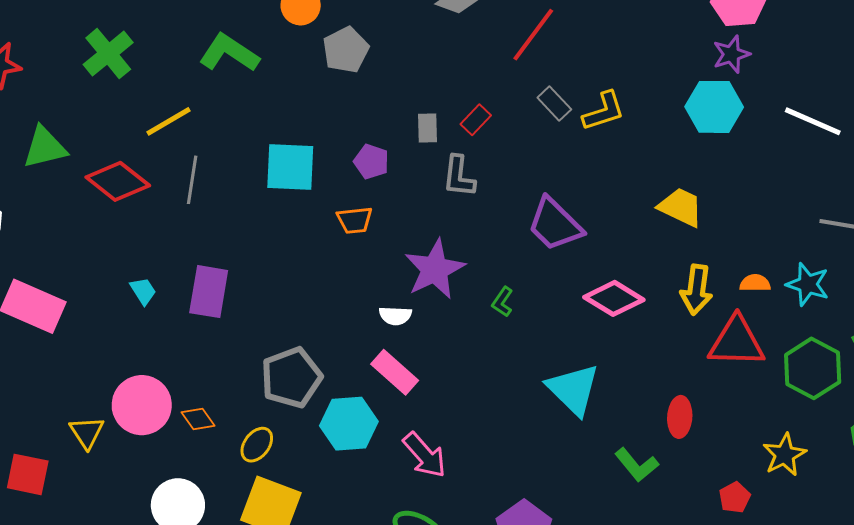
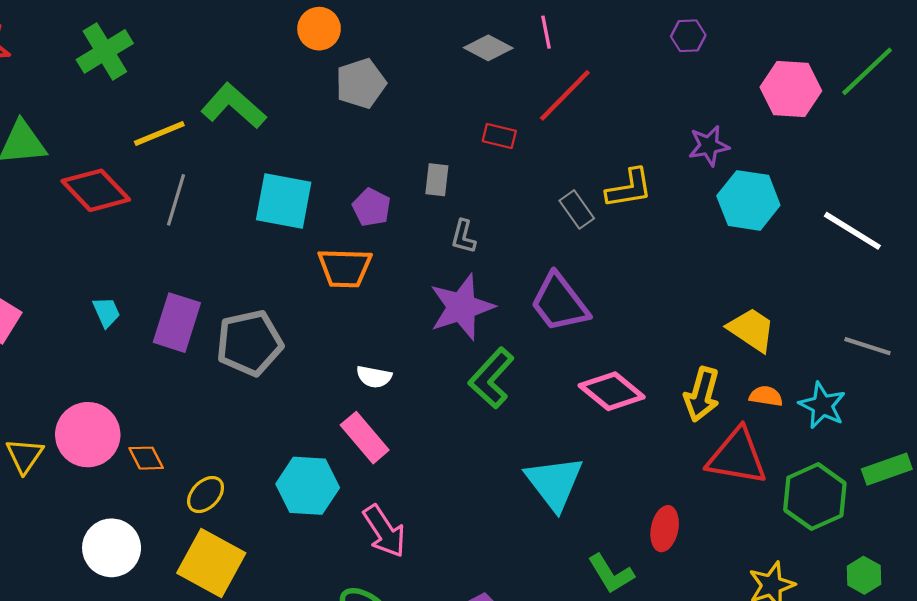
green L-shape: (229, 53) -> (233, 106), moved
purple star: (731, 54) -> (709, 146), moved
gray rectangle: (554, 103) -> (577, 209), moved
red rectangle: (476, 120) -> (499, 136), moved, turned 52
gray L-shape: (459, 176) -> (463, 237), size x0.7
yellow trapezoid: (681, 207) -> (751, 330), moved
orange trapezoid: (355, 220) -> (345, 268), size x1.4
purple star: (435, 269) -> (462, 307), moved
green L-shape: (502, 302) -> (491, 378), size x1.8
gray pentagon: (291, 378) -> (249, 343), moved

